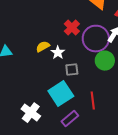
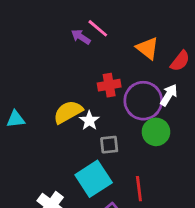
red cross: (72, 28) -> (109, 85), turned 35
yellow semicircle: (43, 47) -> (68, 112), size x1.5

